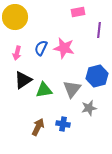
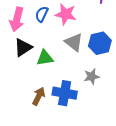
pink arrow: (17, 53) -> (17, 19), size x1.6
gray triangle: (72, 89) -> (74, 42), moved, turned -30
blue cross: (63, 124) -> (65, 93), size x1.6

